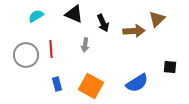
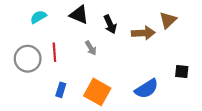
gray arrow: (85, 45) -> (91, 48), turned -40
blue rectangle: (57, 84) -> (61, 90), turned 32

